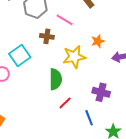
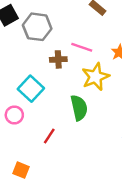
pink line: (65, 20) -> (82, 47), moved
red line: (65, 103) -> (49, 136), moved

